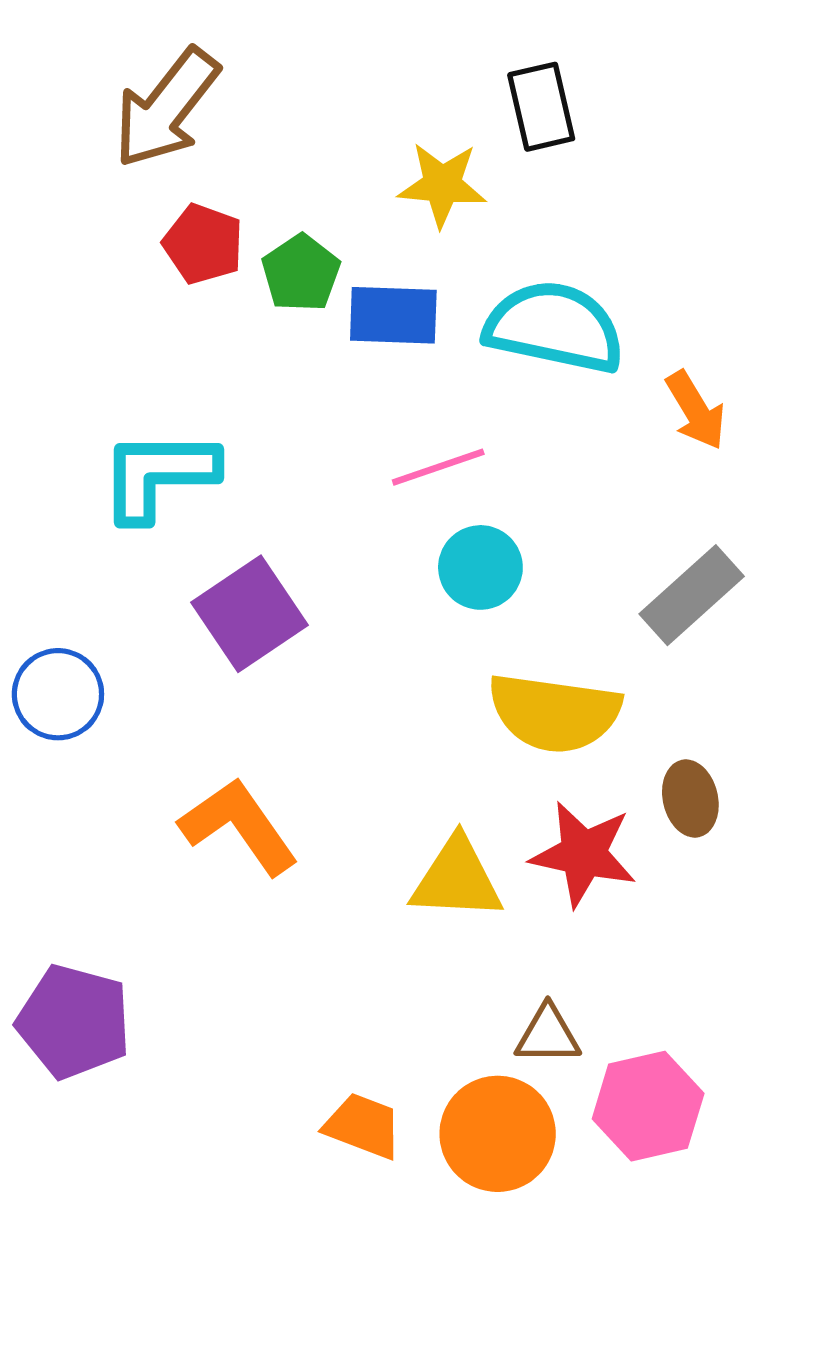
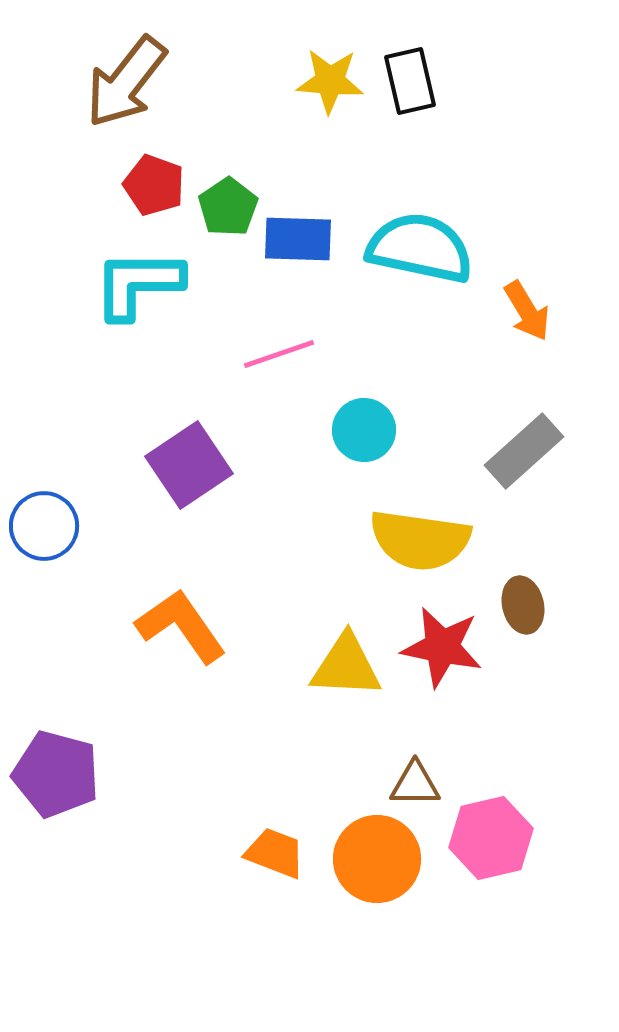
yellow star: (442, 185) -> (330, 81), moved
pink line: (438, 467) -> (279, 354), moved
cyan L-shape: (158, 475) -> (138, 284), moved

